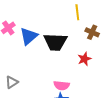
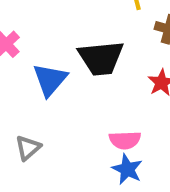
blue triangle: (29, 36) -> (50, 80), moved

